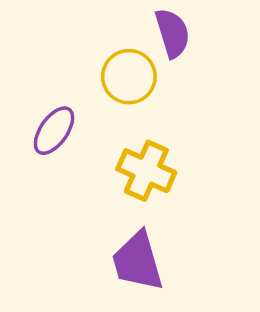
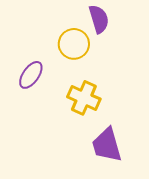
purple trapezoid: (138, 261) -> (107, 145), moved

